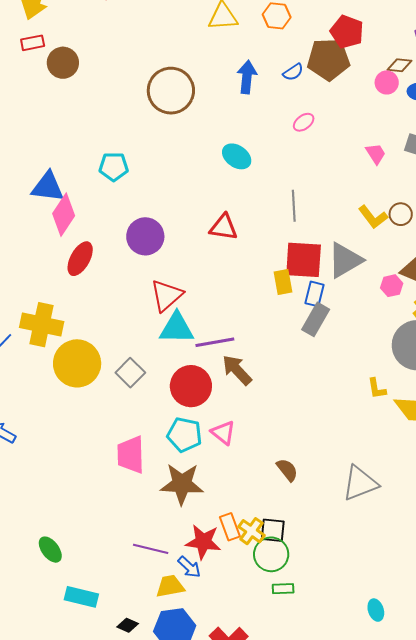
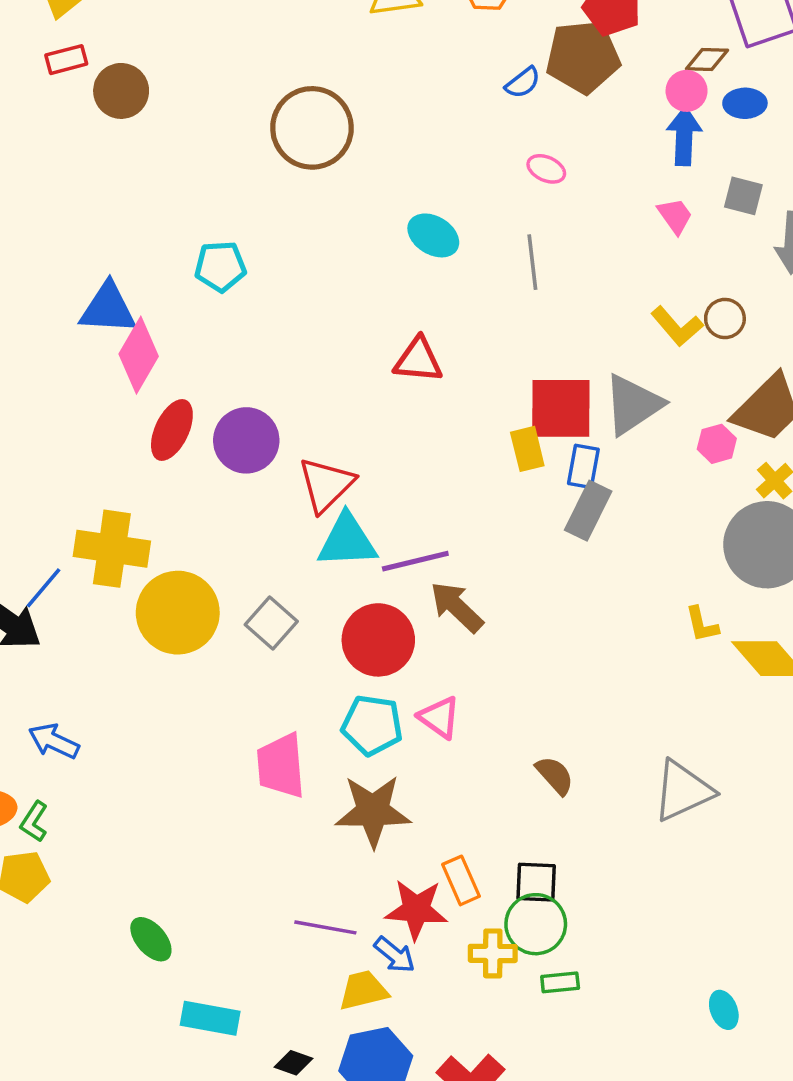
blue arrow: (247, 77) -> (684, 136), moved
pink ellipse: (304, 122) -> (546, 169), turned 65
gray line: (294, 206) -> (532, 262), moved
purple circle: (145, 236) -> (246, 440), moved
yellow cross: (251, 531) -> (493, 953), moved, turned -32

